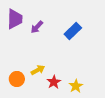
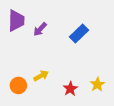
red star: (54, 82) -> (70, 89), moved
yellow star: (76, 86) -> (97, 84), moved

